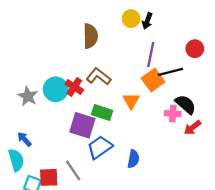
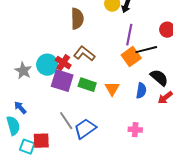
orange triangle: (131, 101) -> (112, 89), moved
pink cross: (173, 114) -> (135, 130), moved
purple square: (82, 125) -> (62, 81), moved
blue trapezoid: (100, 147) -> (85, 129), moved
blue semicircle: (133, 159) -> (141, 91), moved
gray line: (73, 170) -> (66, 121), moved

